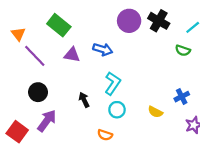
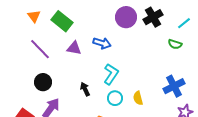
black cross: (159, 21) -> (153, 17), turned 30
orange triangle: (18, 34) -> (34, 16), moved
blue cross: (182, 97) -> (174, 86), size x1.5
yellow semicircle: (155, 112) -> (138, 98), moved, turned 48

